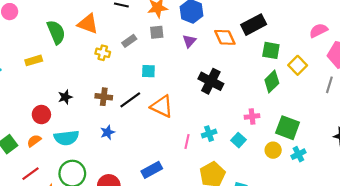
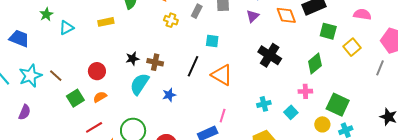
pink semicircle: (318, 30) -> (362, 14), moved, turned 30
gray rectangle: (129, 41) -> (197, 11), turned -32
green diamond: (272, 82) -> (315, 64), moved
brown cross: (104, 97) -> (155, 62), moved
black line: (130, 100) -> (193, 66), turned -35
red circle: (41, 115) -> (97, 71), moved
cyan semicircle: (66, 138) -> (139, 84), moved, turned 125
pink line: (187, 142) -> (223, 116), moved

